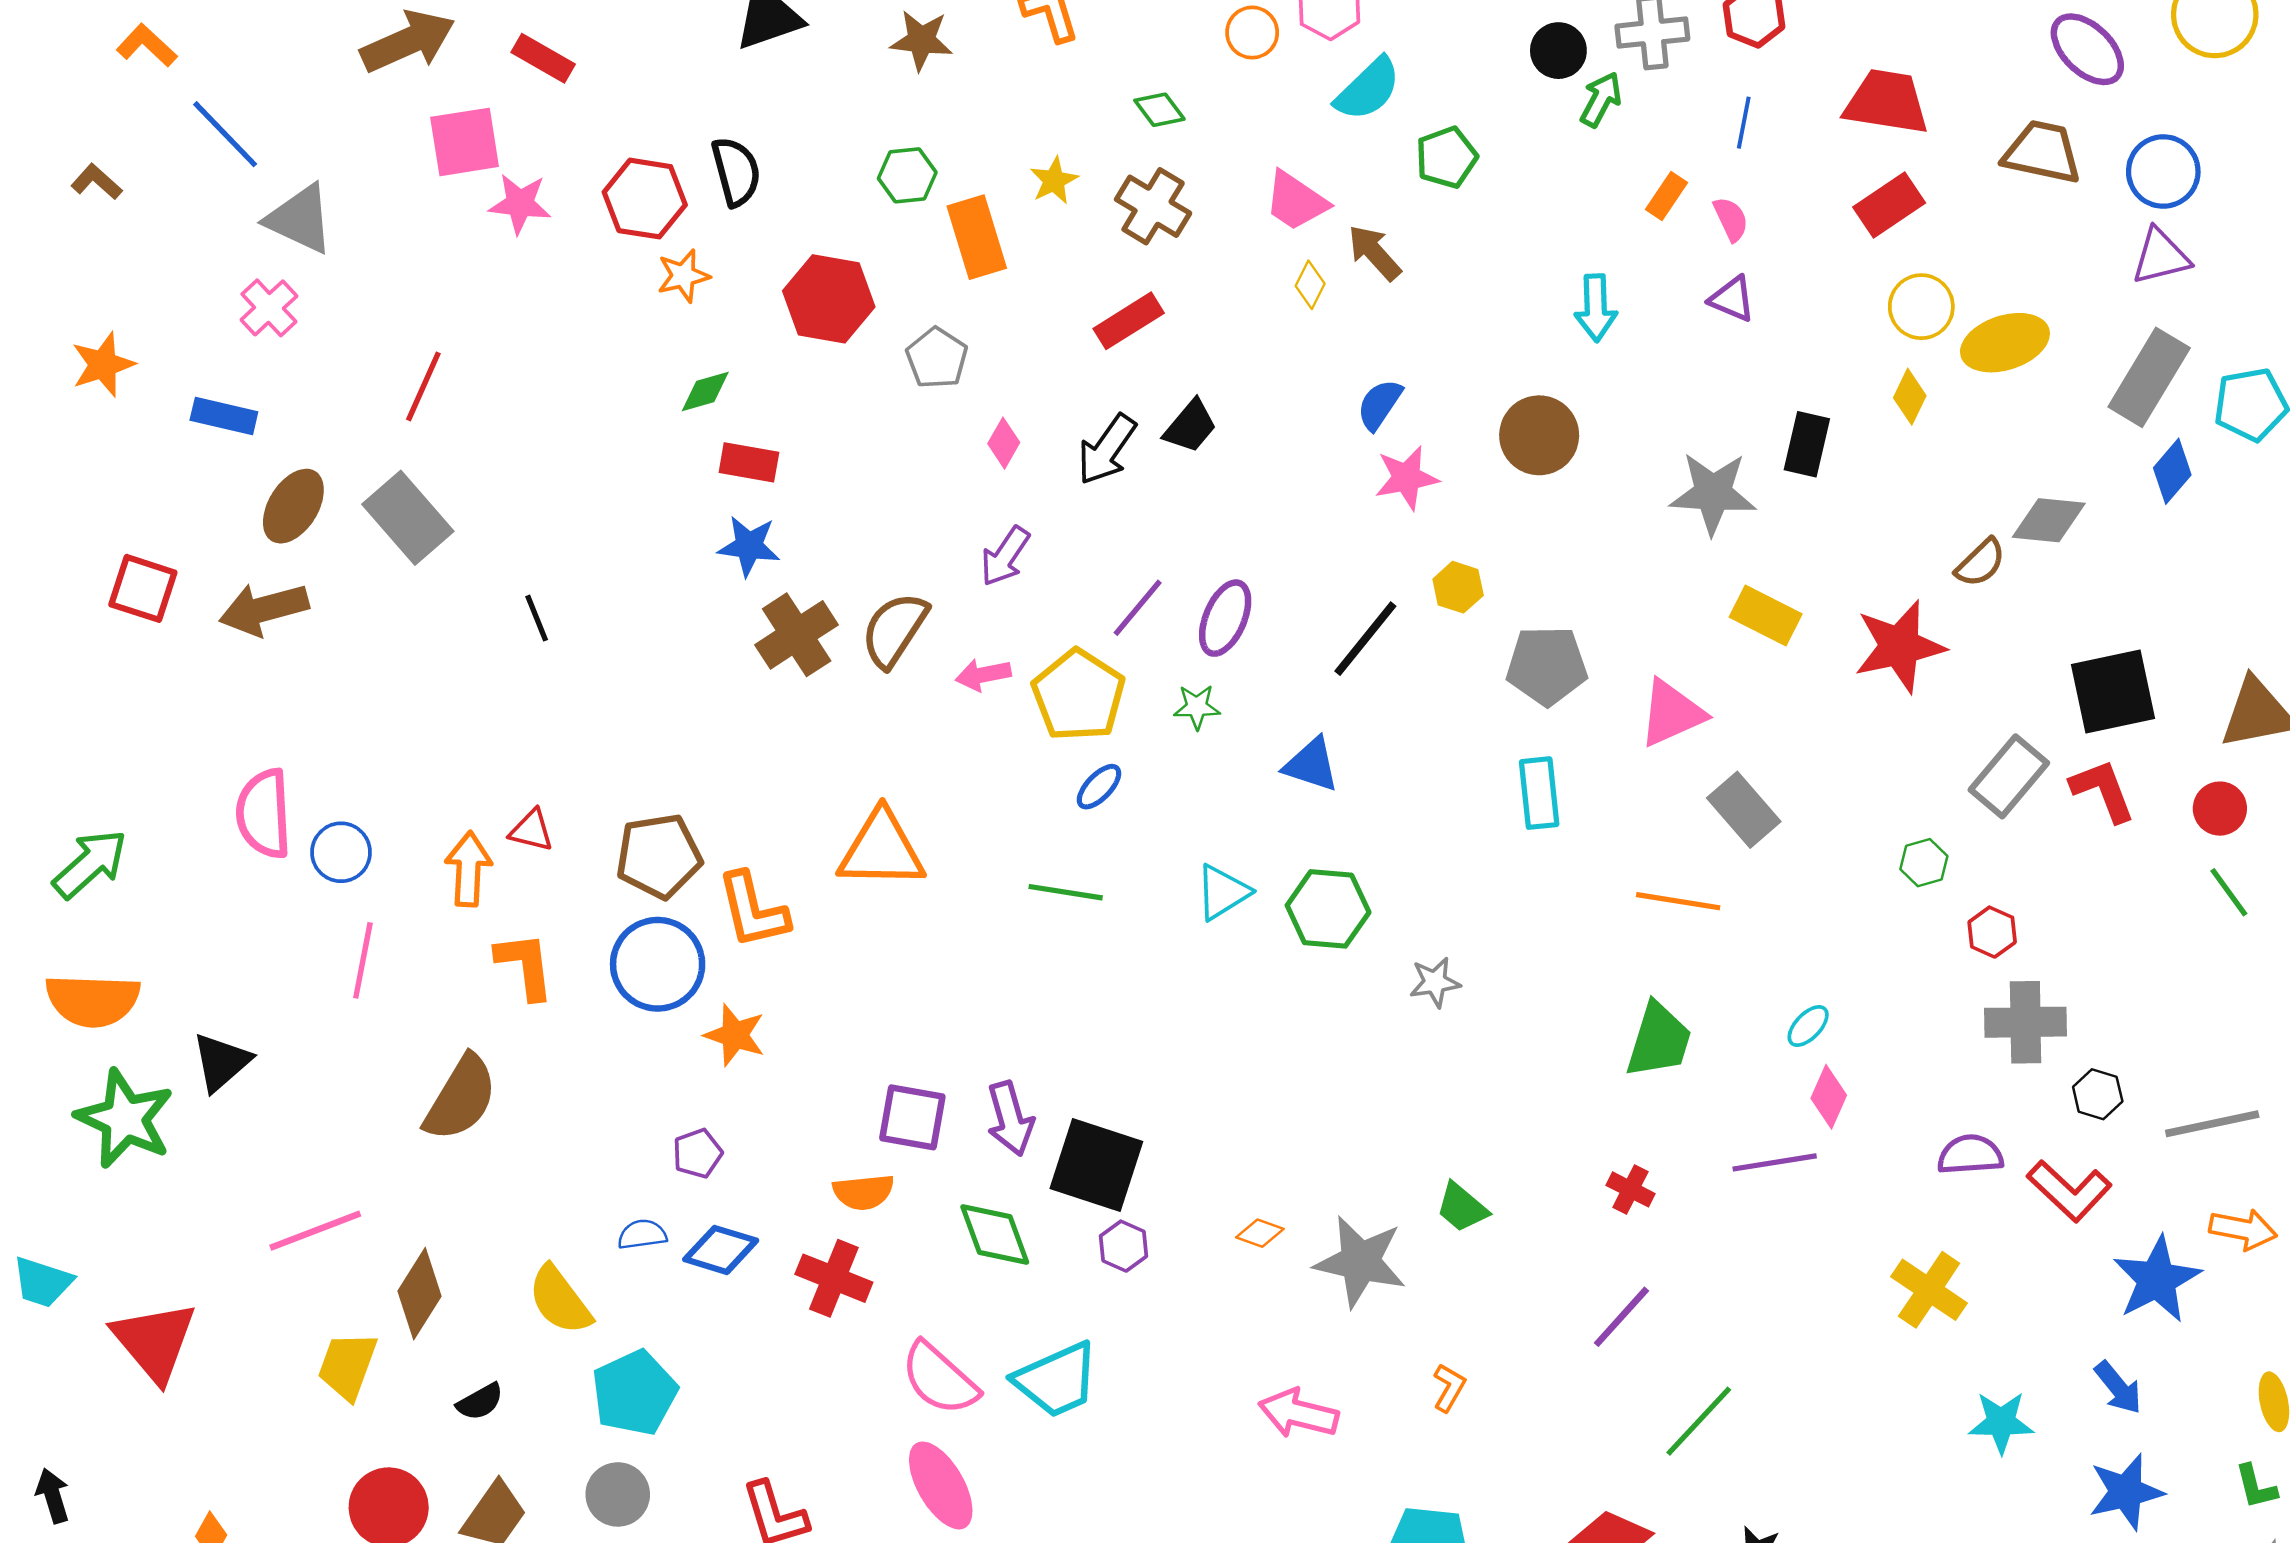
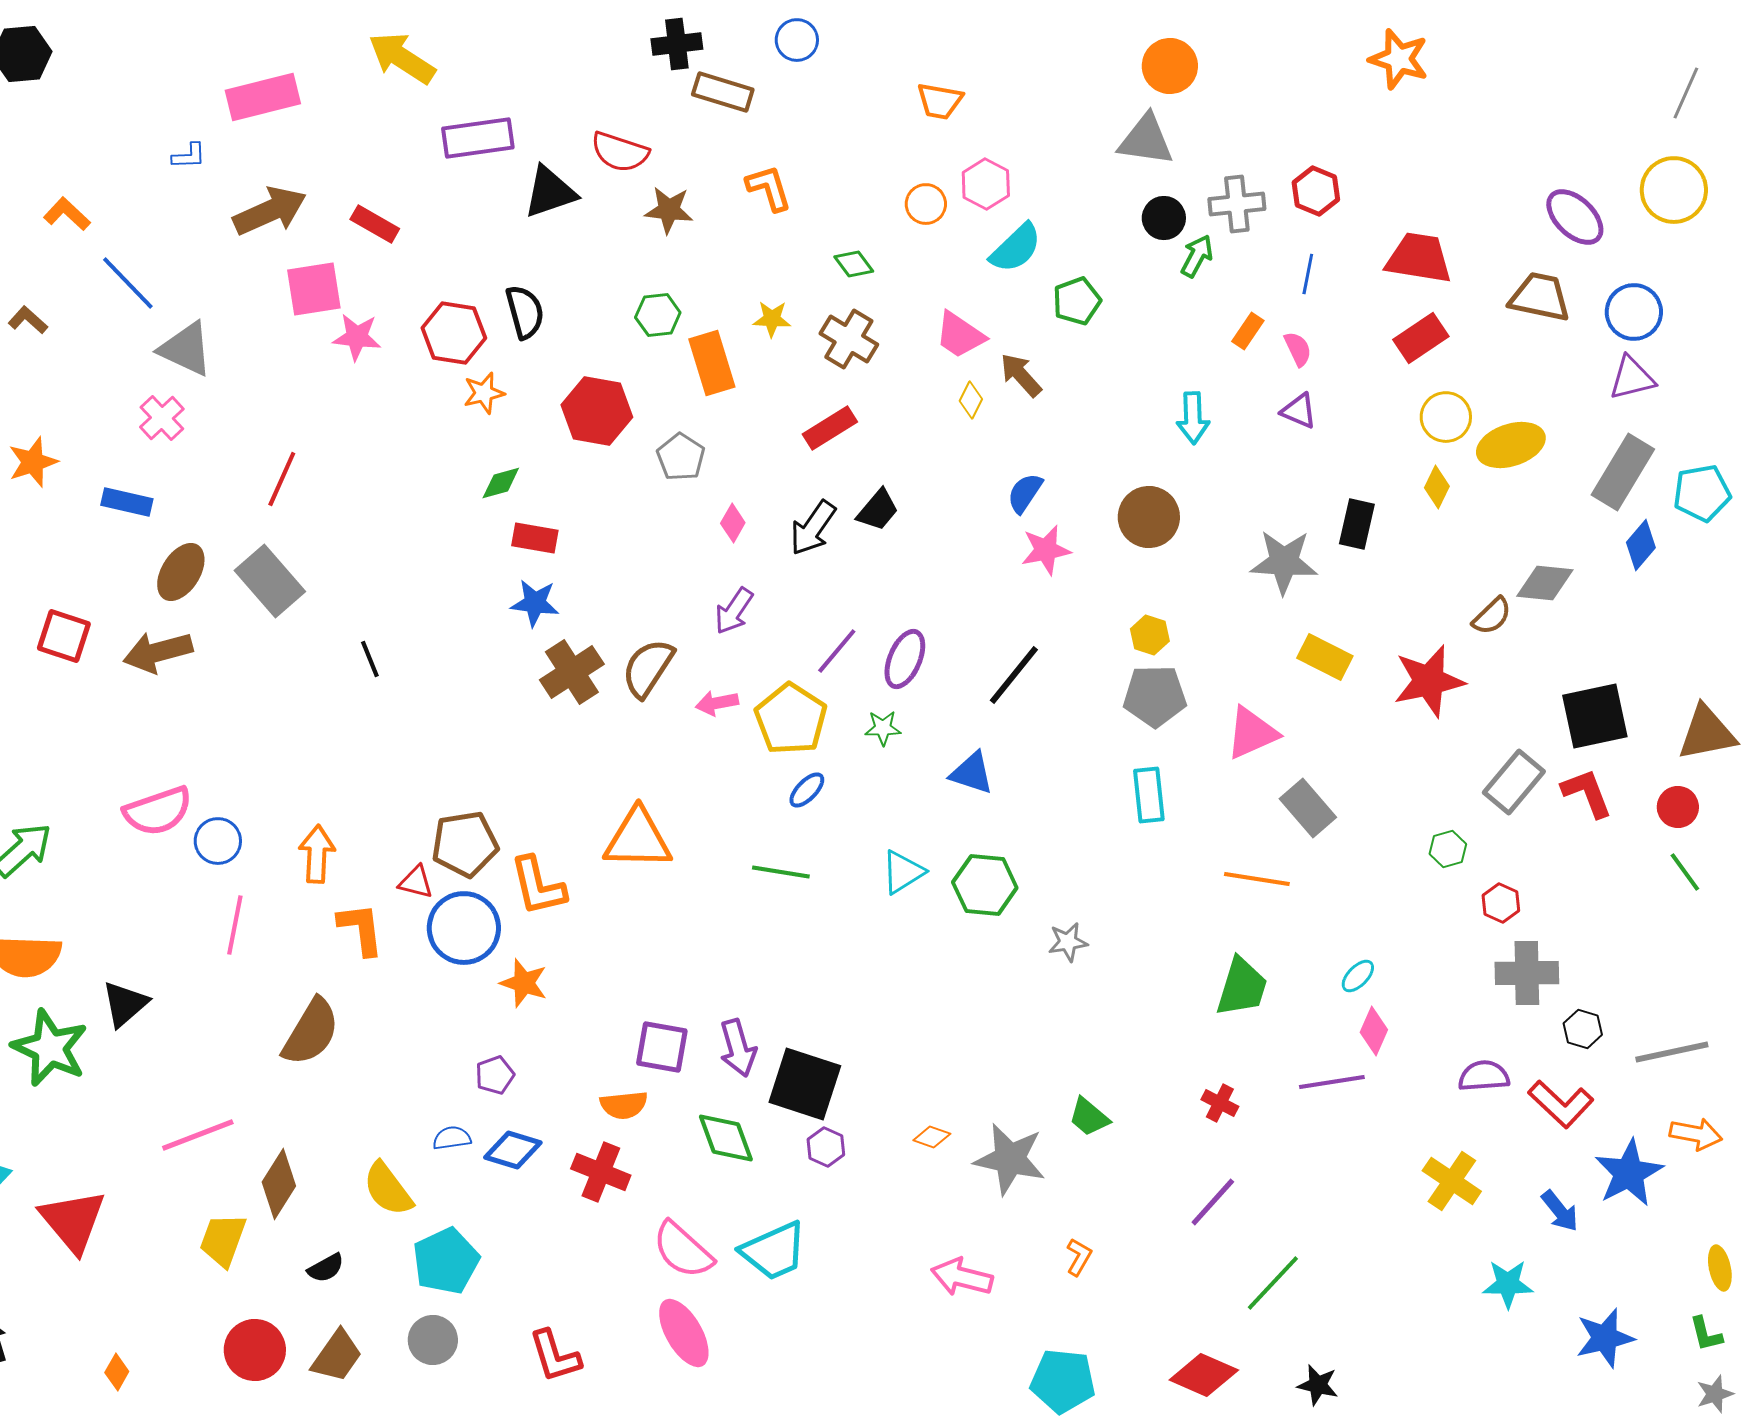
yellow star: (1054, 181) -> (772, 319), turned 30
yellow hexagon: (1458, 587) -> (1150, 635), moved
pink semicircle: (264, 814) -> (158, 811), turned -106
red triangle: (531, 830) -> (416, 882), moved
blue arrow: (2118, 1388) -> (1560, 1211), moved

